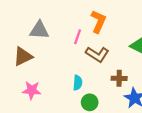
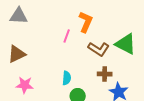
gray triangle: (39, 30) -> (19, 16), moved
brown L-shape: (97, 54) -> (99, 49), moved

